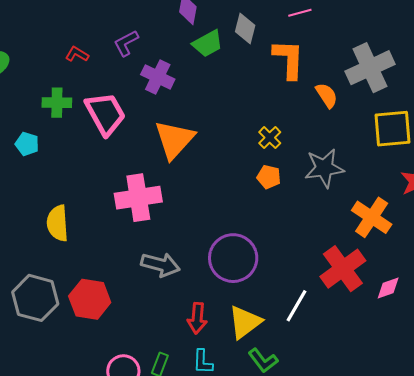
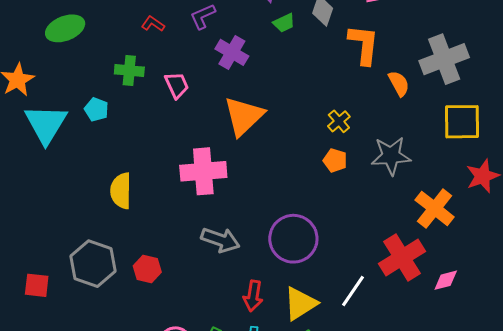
green trapezoid: (208, 44) -> (284, 23), size x0.7
pink trapezoid: (105, 114) -> (177, 85), size x0.6
red hexagon: (90, 299) -> (147, 269), size x0.7

